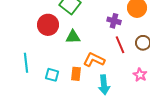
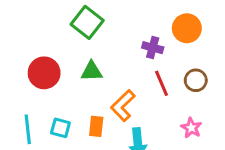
red circle: (48, 25) -> (44, 73), moved
orange L-shape: (94, 60) -> (123, 106), turned -70
cyan line: (26, 63) -> (28, 129), moved

